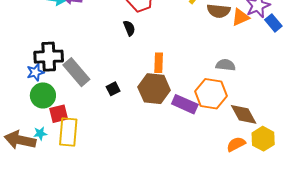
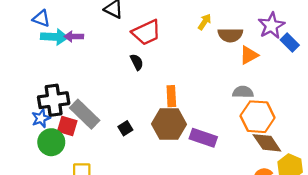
orange triangle: (240, 17) -> (249, 55), moved
orange hexagon: (211, 94) -> (258, 117), moved
red square: (59, 114) -> (67, 126), moved, turned 36

